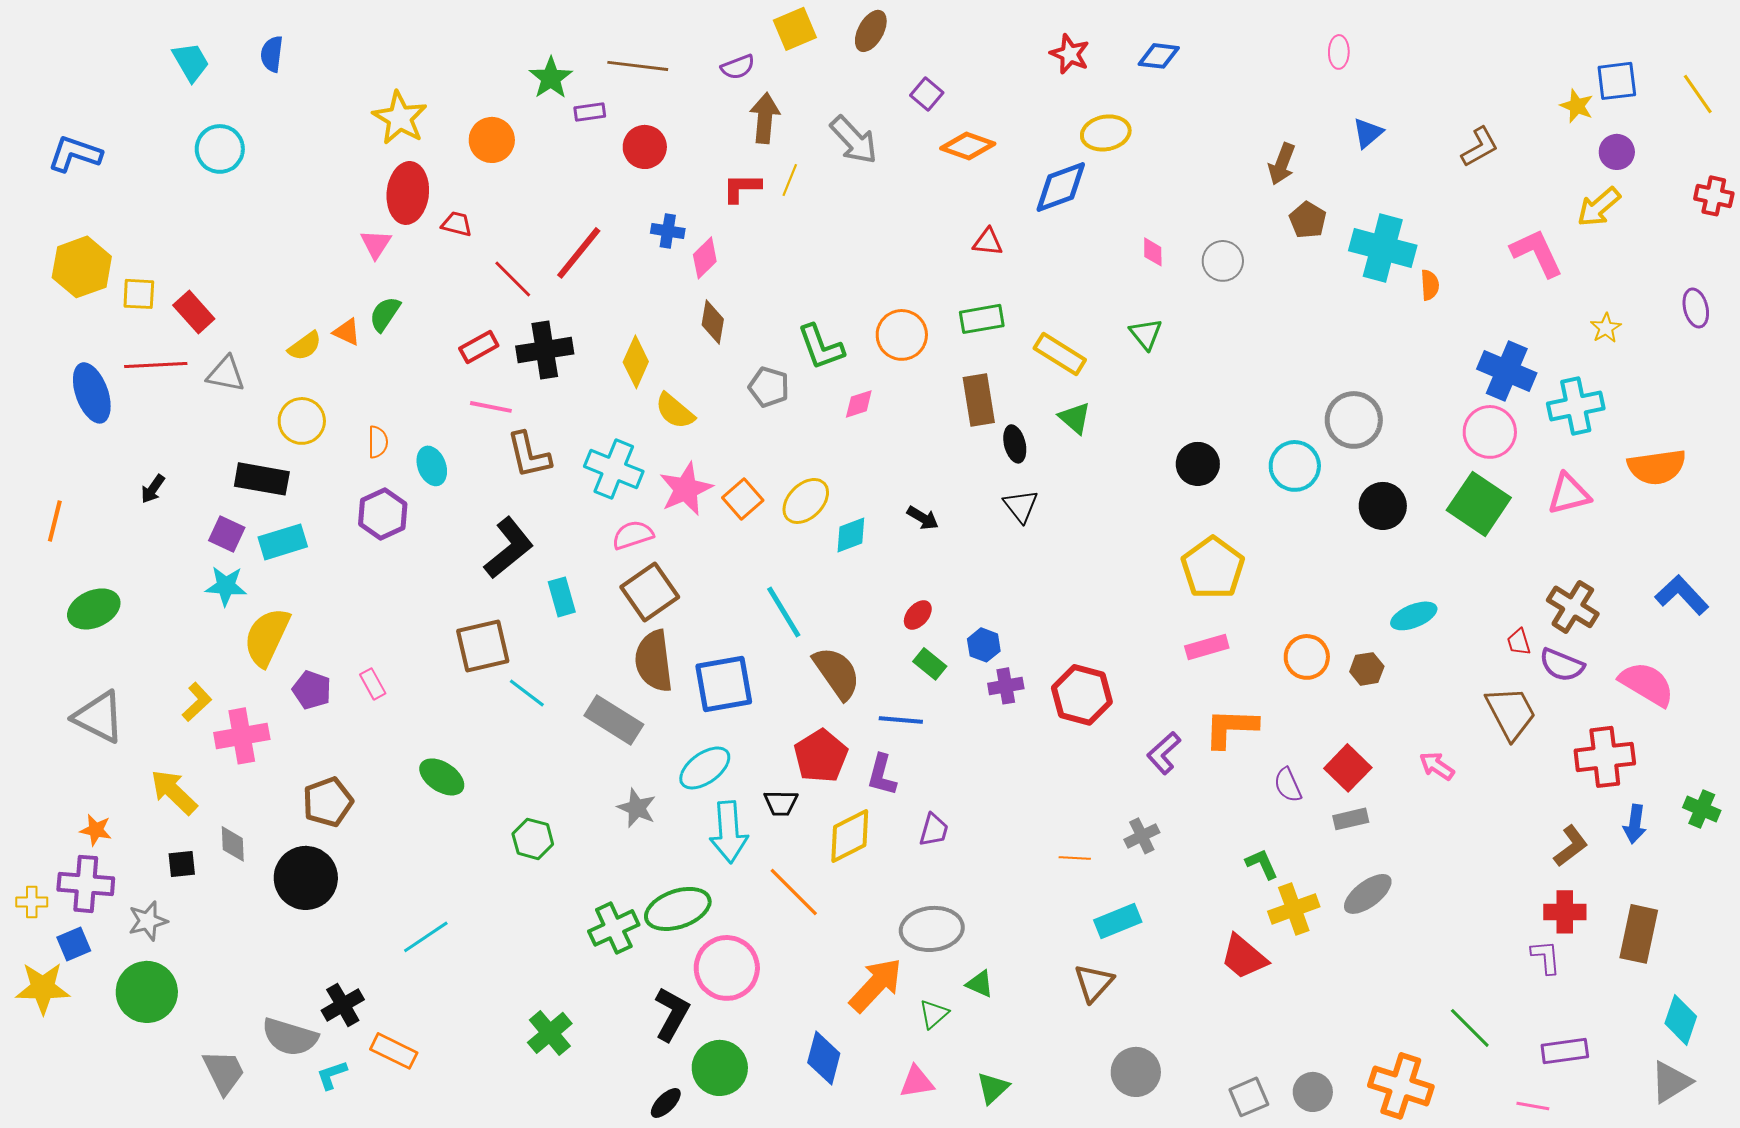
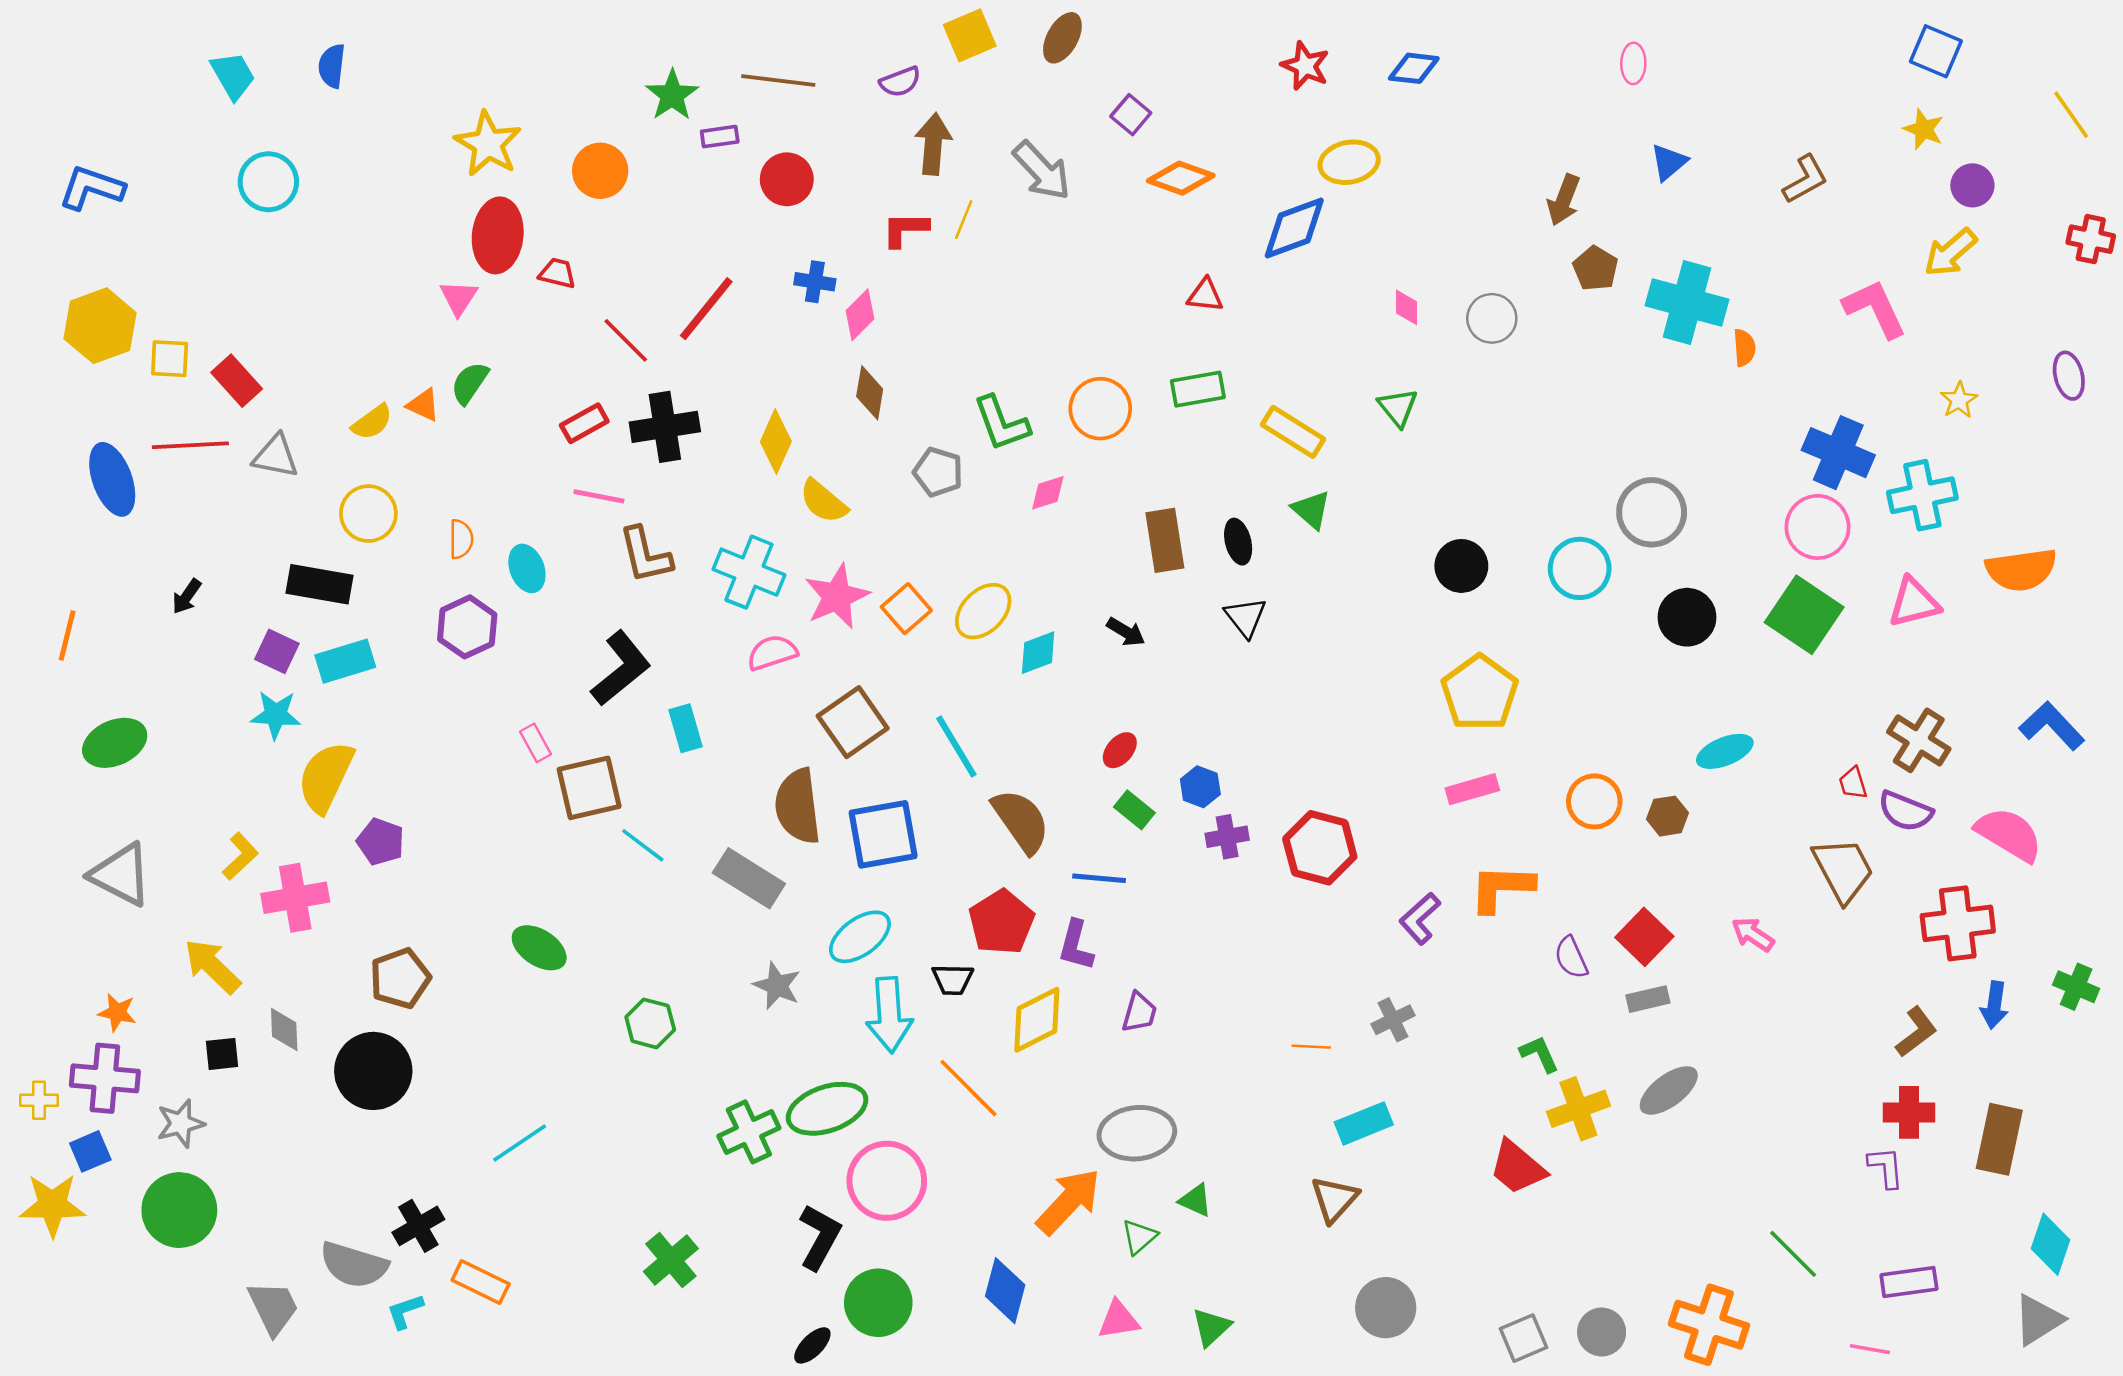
blue square: (1617, 81) -> (1936, 51), moved, turned 30
brown rectangle: (979, 400) -> (1165, 540), moved
brown square: (650, 592) -> (853, 722), moved
pink rectangle: (373, 684) -> (535, 743), moved

